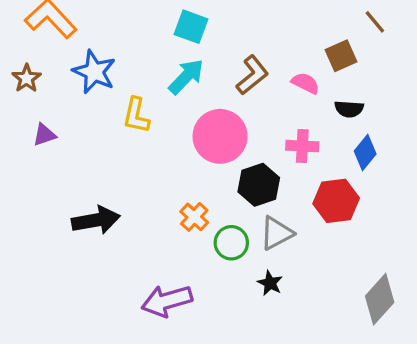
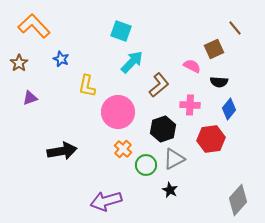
blue star: (94, 72) -> (61, 59), size x0.6
brown L-shape: (252, 75) -> (159, 85), moved
cyan arrow: (186, 77) -> (132, 62), moved
pink circle: (220, 136) -> (118, 112), moved

